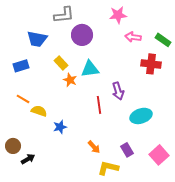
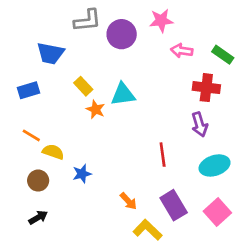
purple circle: (82, 35) -> (122, 34), moved
purple arrow: (118, 91) -> (200, 124), moved
red line: (99, 105) -> (163, 155), moved
cyan ellipse: (141, 116) -> (215, 165), moved
brown circle: (13, 146) -> (38, 181), moved
purple rectangle: (127, 150) -> (174, 205), size x1.5
yellow L-shape: (108, 168) -> (148, 230), turned 30

